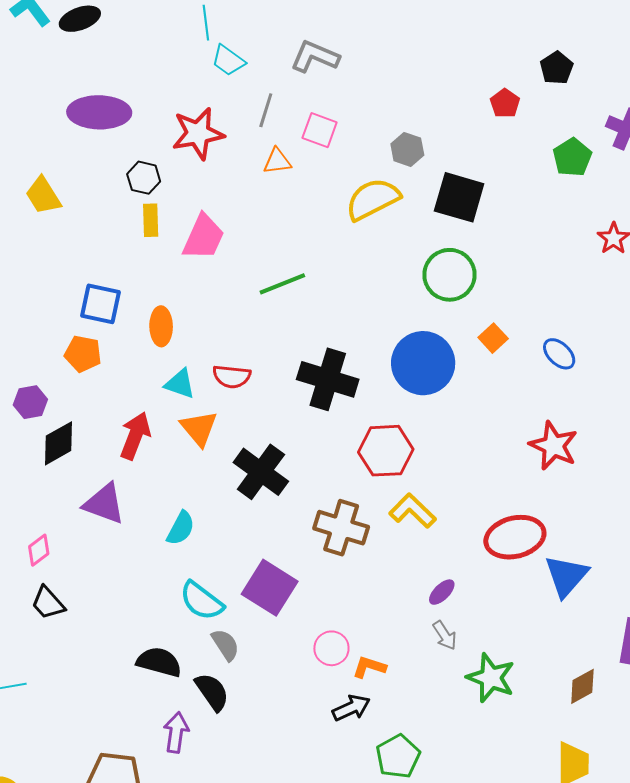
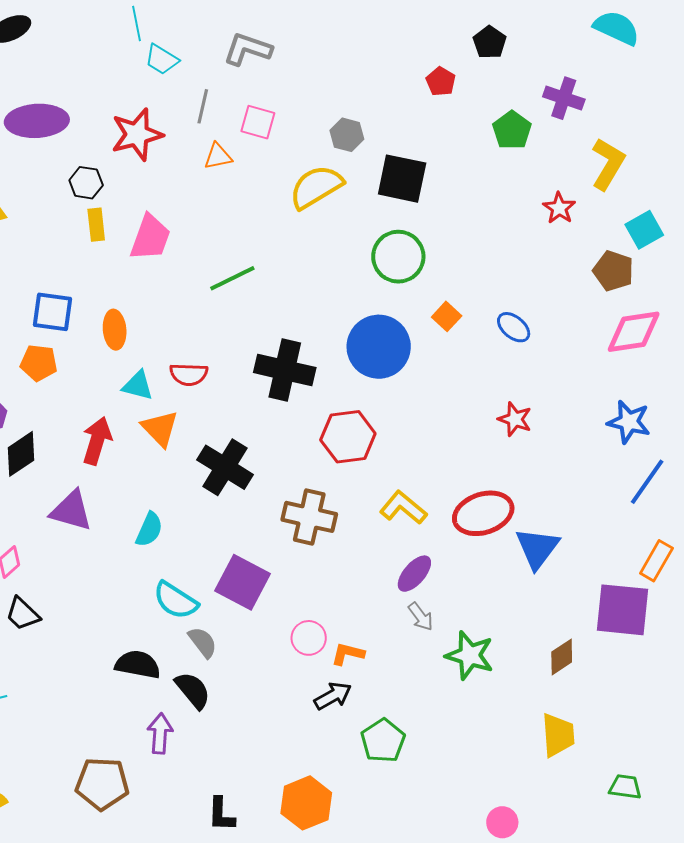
red star: (554, 446) -> (515, 419), size x0.7
yellow L-shape: (413, 511) -> (403, 508), moved
purple ellipse: (442, 592) -> (414, 574), size x1.4

